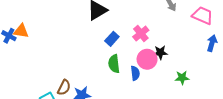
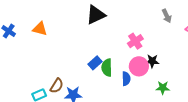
orange triangle: (21, 31) -> (40, 29), moved
blue rectangle: (112, 39) -> (95, 63), moved
green star: (182, 78) -> (163, 88), moved

